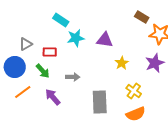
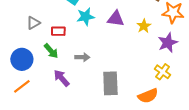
yellow star: (122, 63) -> (144, 26), moved
blue circle: (15, 67) -> (22, 59), moved
yellow cross: (134, 91) -> (163, 72), moved
orange line: (23, 92) -> (22, 86), moved

